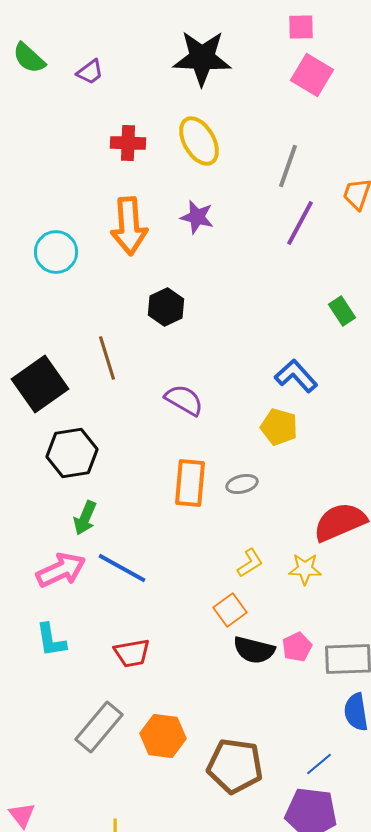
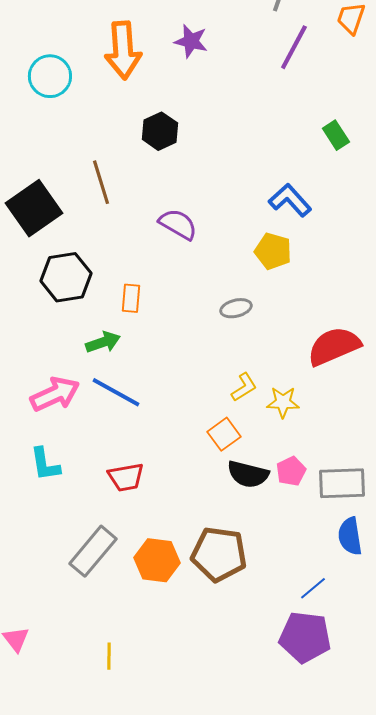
orange rectangle: (190, 483) -> (131, 298), moved, size x0.6
green arrow: (85, 518) -> (103, 342), moved, turned -132
yellow star: (305, 569) -> (283, 402), moved
brown pentagon: (235, 766) -> (219, 554), moved

